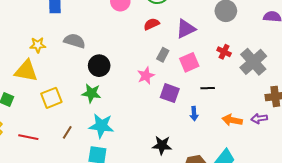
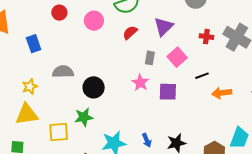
green star: (91, 93) -> (84, 117), moved
yellow square: (51, 98) -> (59, 132), turned 35
blue arrow: (194, 114) -> (147, 140), moved
orange arrow: (232, 120) -> (222, 93), moved

